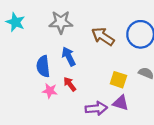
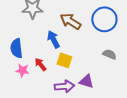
blue arrow: (69, 56) -> (53, 39), moved
yellow square: (118, 80) -> (64, 60), moved

